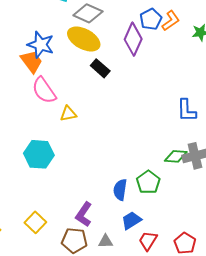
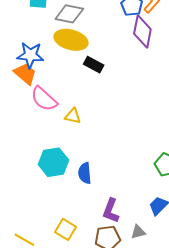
purple diamond: (133, 39) -> (142, 31), moved
yellow triangle: (68, 114) -> (73, 116), turned 36
blue semicircle: (120, 190) -> (85, 173), moved

